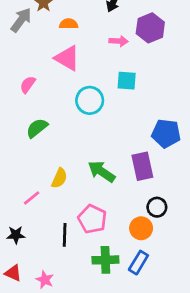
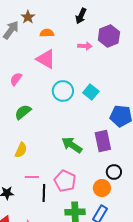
cyan square: (127, 81) -> (91, 92), moved, turned 35
yellow semicircle: (59, 178) -> (21, 150), moved
pink line: (32, 198) -> (32, 177), moved, turned 40

